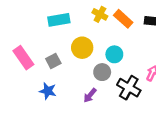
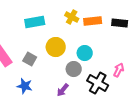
orange rectangle: (123, 19) -> (93, 21), turned -48
gray square: (53, 61) -> (30, 59), turned -32

